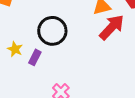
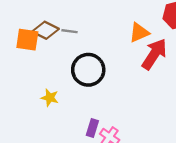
purple rectangle: (35, 57) -> (92, 128), moved

